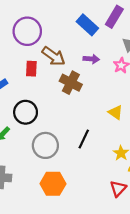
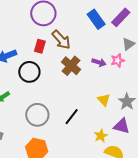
purple arrow: (91, 59) -> (99, 62), moved
black circle: (26, 112) -> (29, 72), moved

